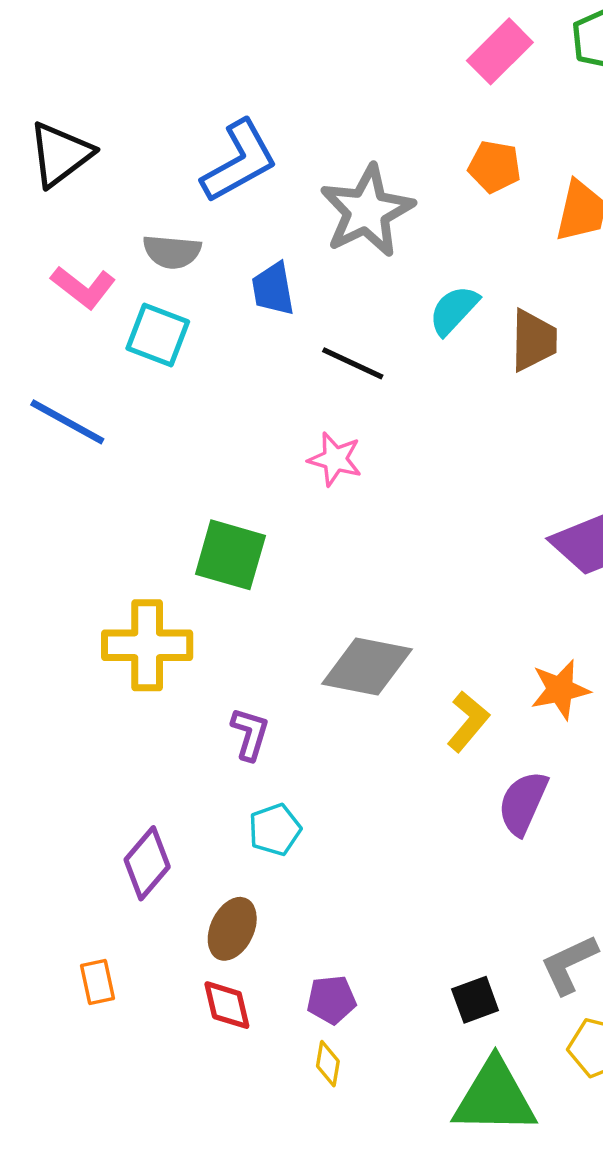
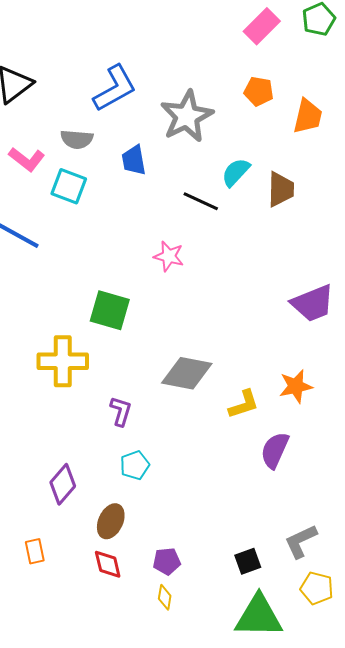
black line: (353, 363) -> (201, 201), moved
yellow L-shape: (468, 721) -> (244, 404), turned 32

